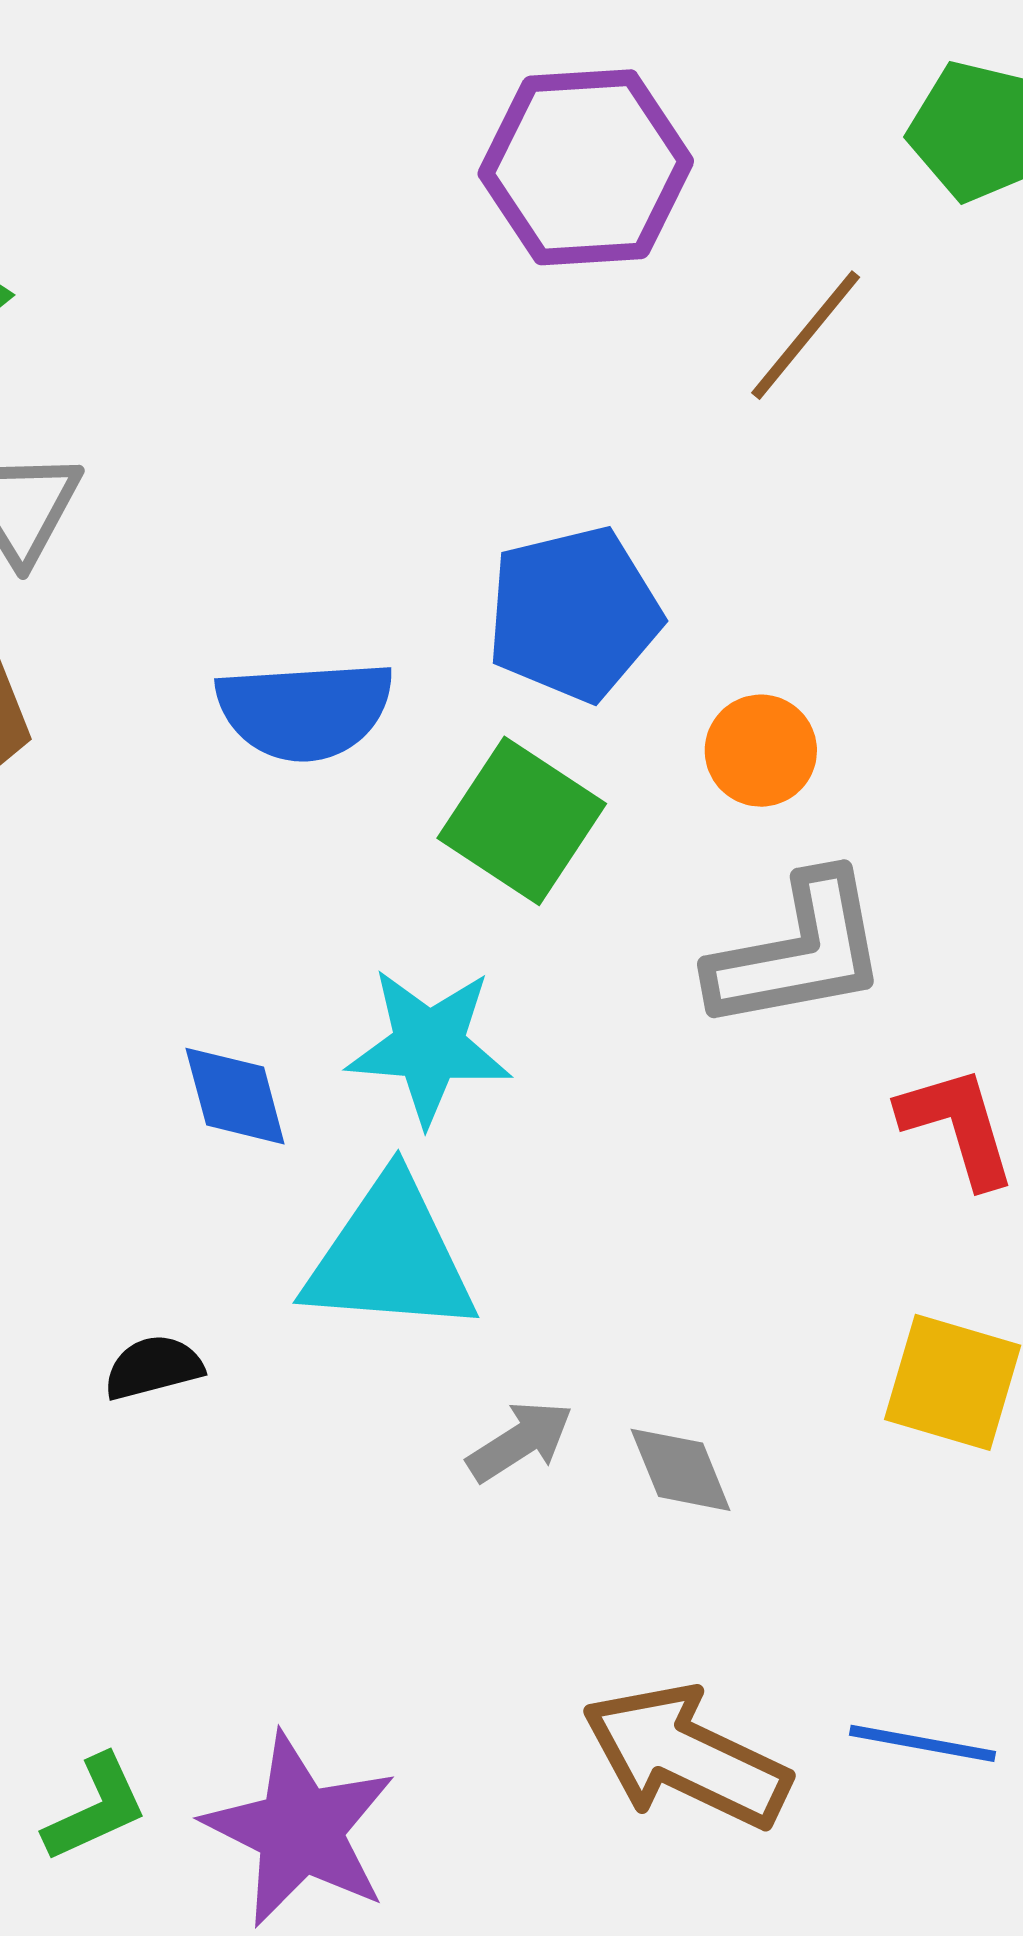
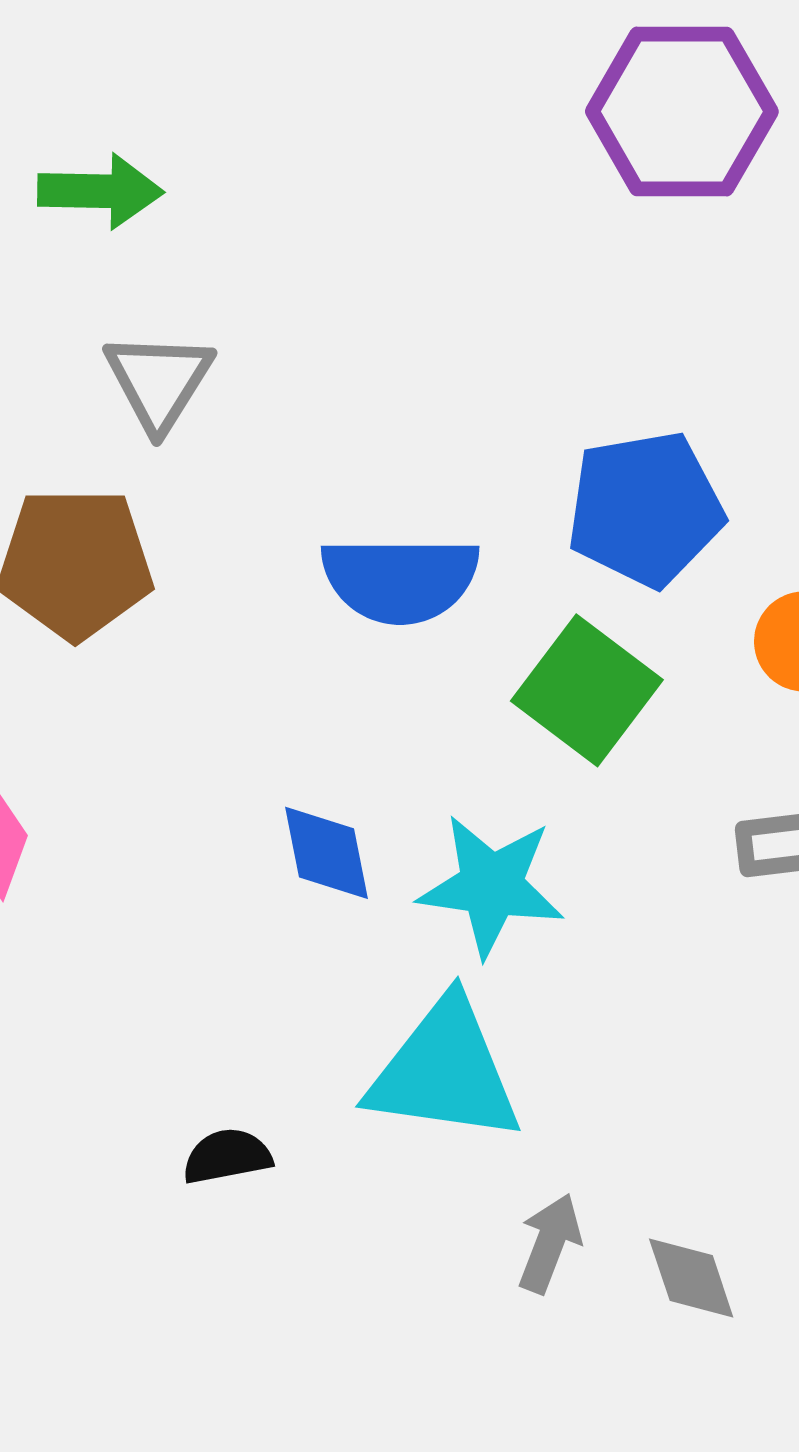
blue diamond: (235, 1096) -> (326, 853), moved
gray arrow: (520, 1441) -> (550, 1243), turned -40

